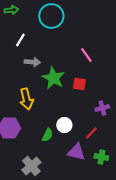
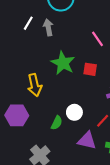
gray arrow: (32, 62) -> (48, 27), moved, turned -105

